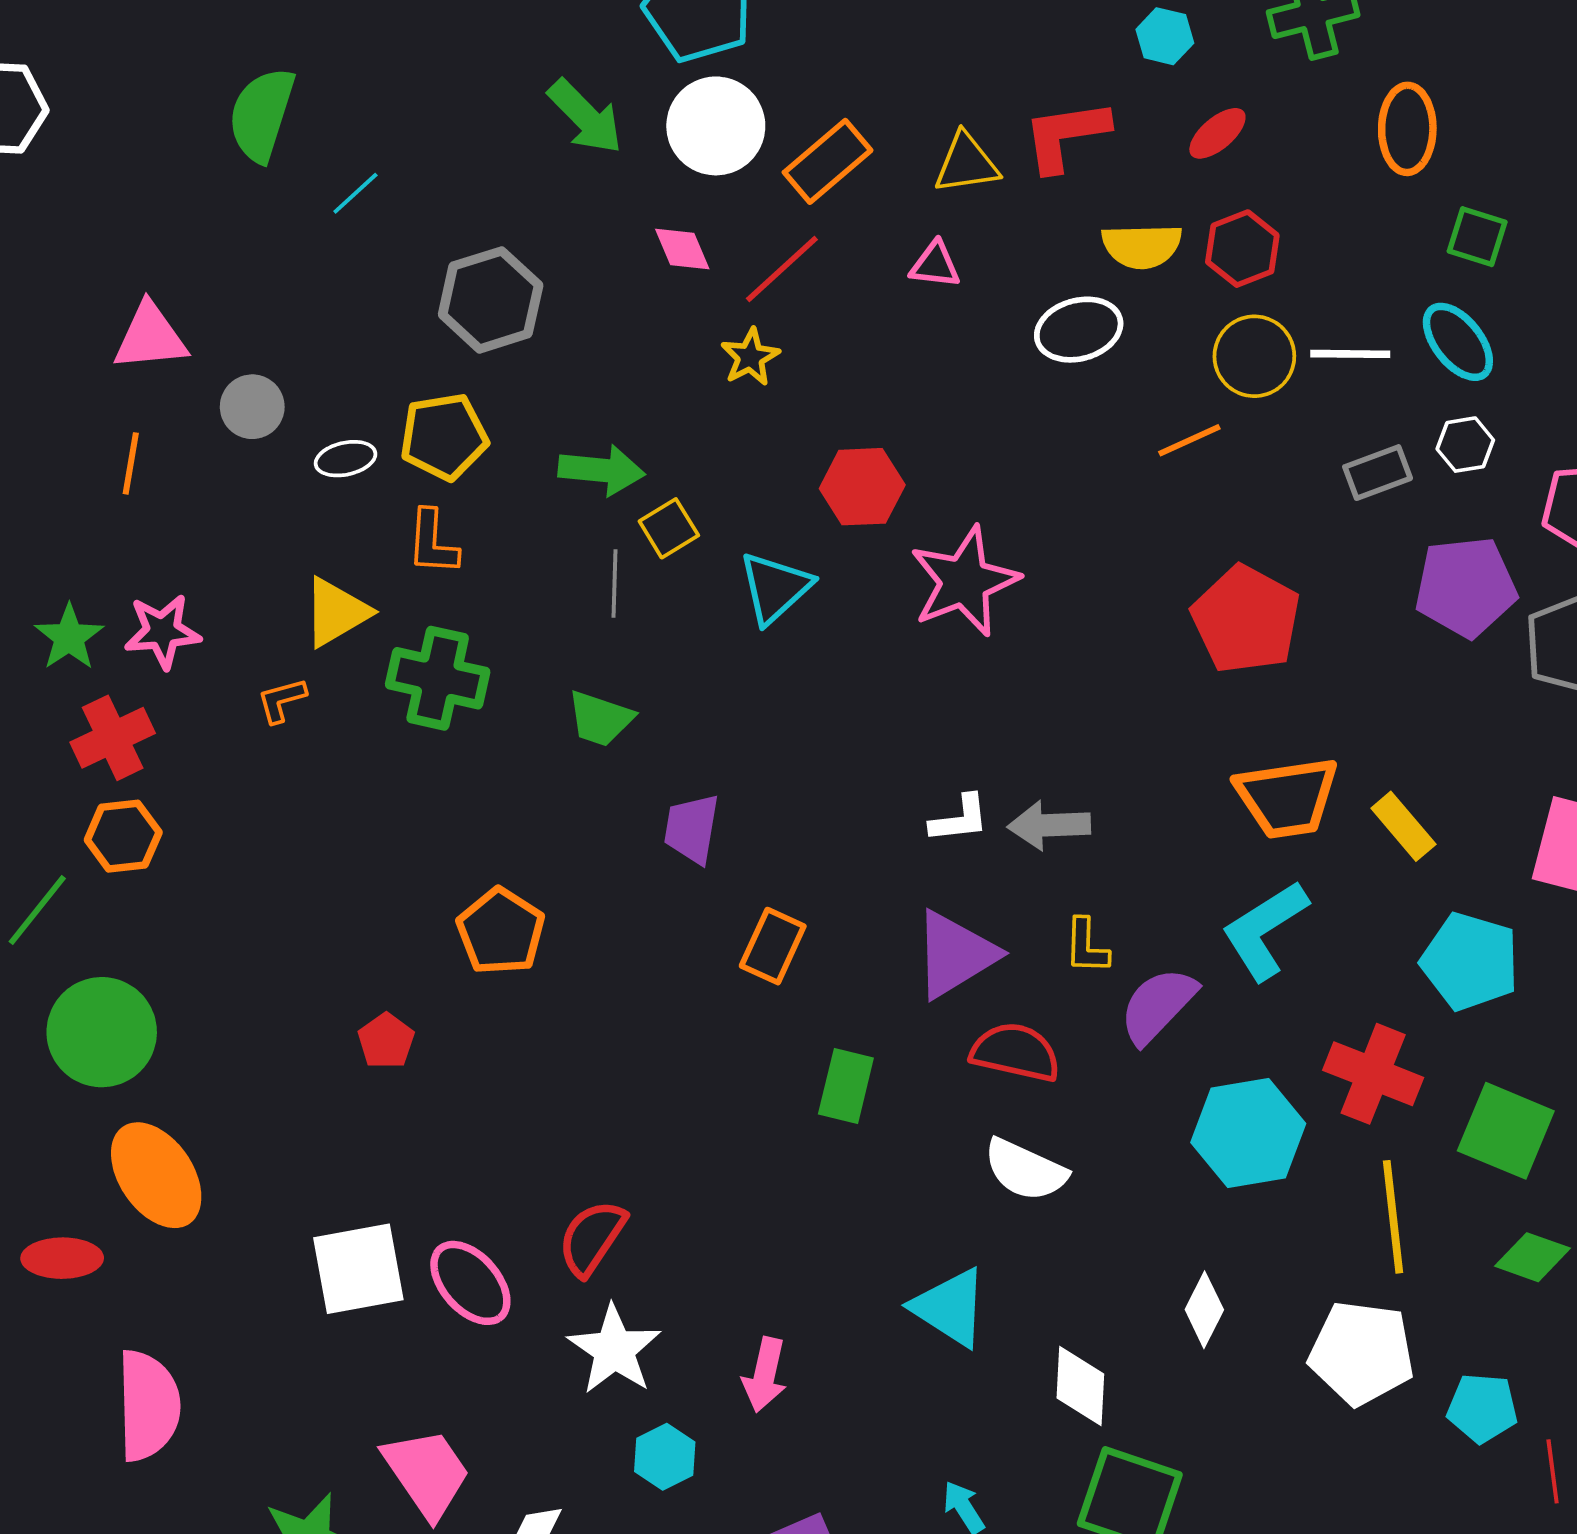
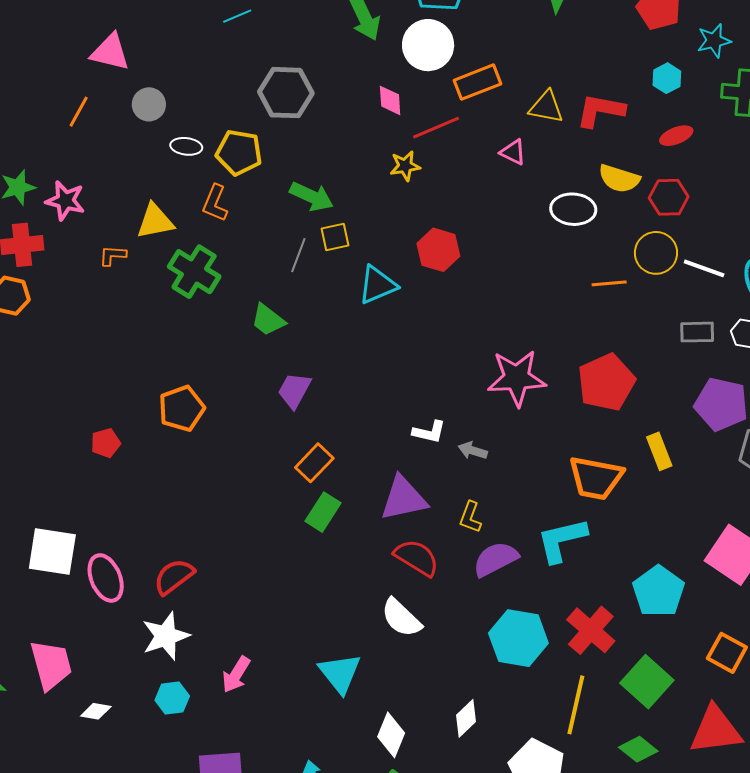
pink star: (964, 581) -> (517, 378), moved
gray arrow: (1049, 825) -> (473, 451), size x0.7
yellow rectangle: (1403, 826) -> (659, 451), moved
green rectangle: (846, 1086) -> (323, 512), moved

